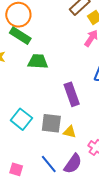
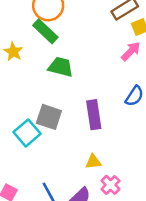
gray square: (51, 123) -> (49, 117), moved
yellow triangle: (70, 132) -> (93, 162), moved, turned -32

